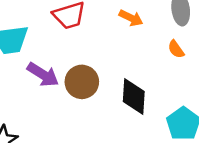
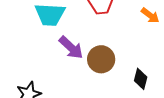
black diamond: (134, 96) -> (141, 79), size x0.7

